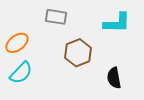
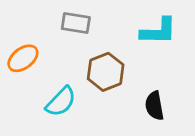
cyan semicircle: (21, 73) -> (61, 102), moved

